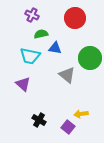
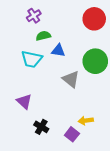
purple cross: (32, 15) -> (34, 16), turned 32
red circle: (75, 18) -> (94, 19), moved
purple triangle: (23, 84) -> (24, 101), moved

